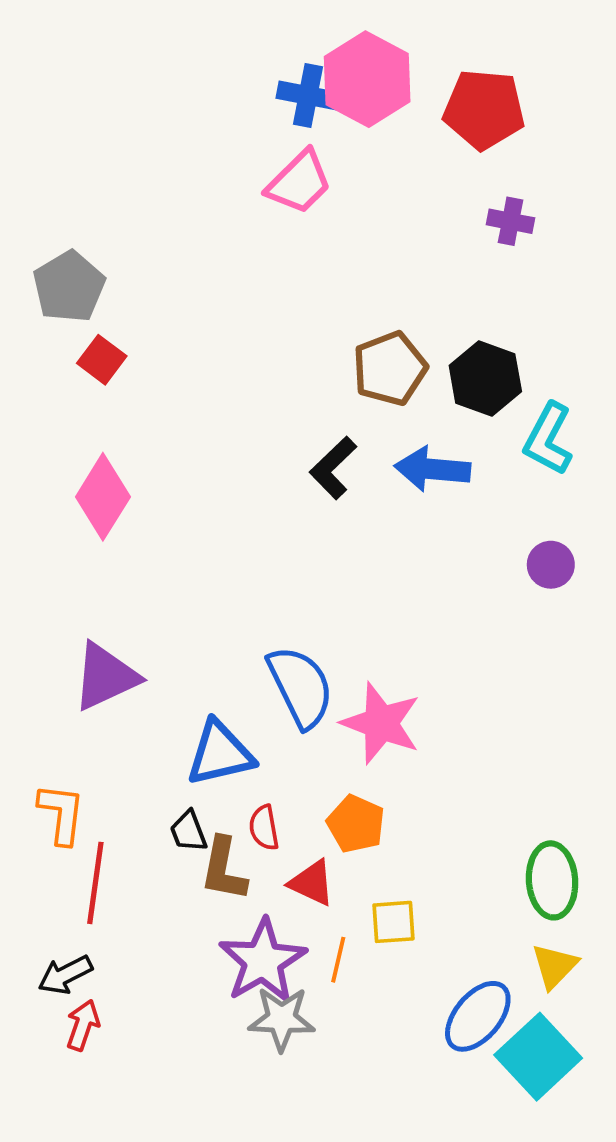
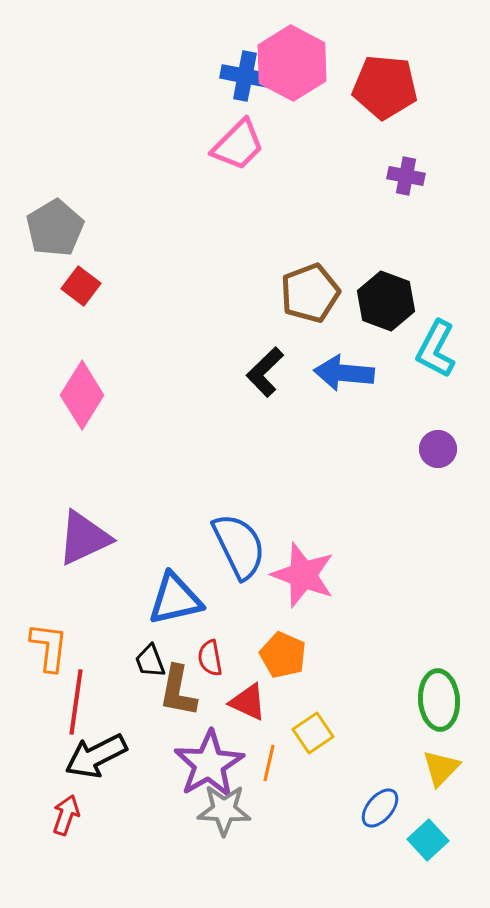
yellow square: (394, 922) -> (313, 733), turned -30
black arrow: (65, 975) -> (96, 756), moved, size x1.4
blue ellipse: (478, 1016) -> (380, 808), size x0.7
cyan square: (538, 1057) -> (428, 840), size x0.6

